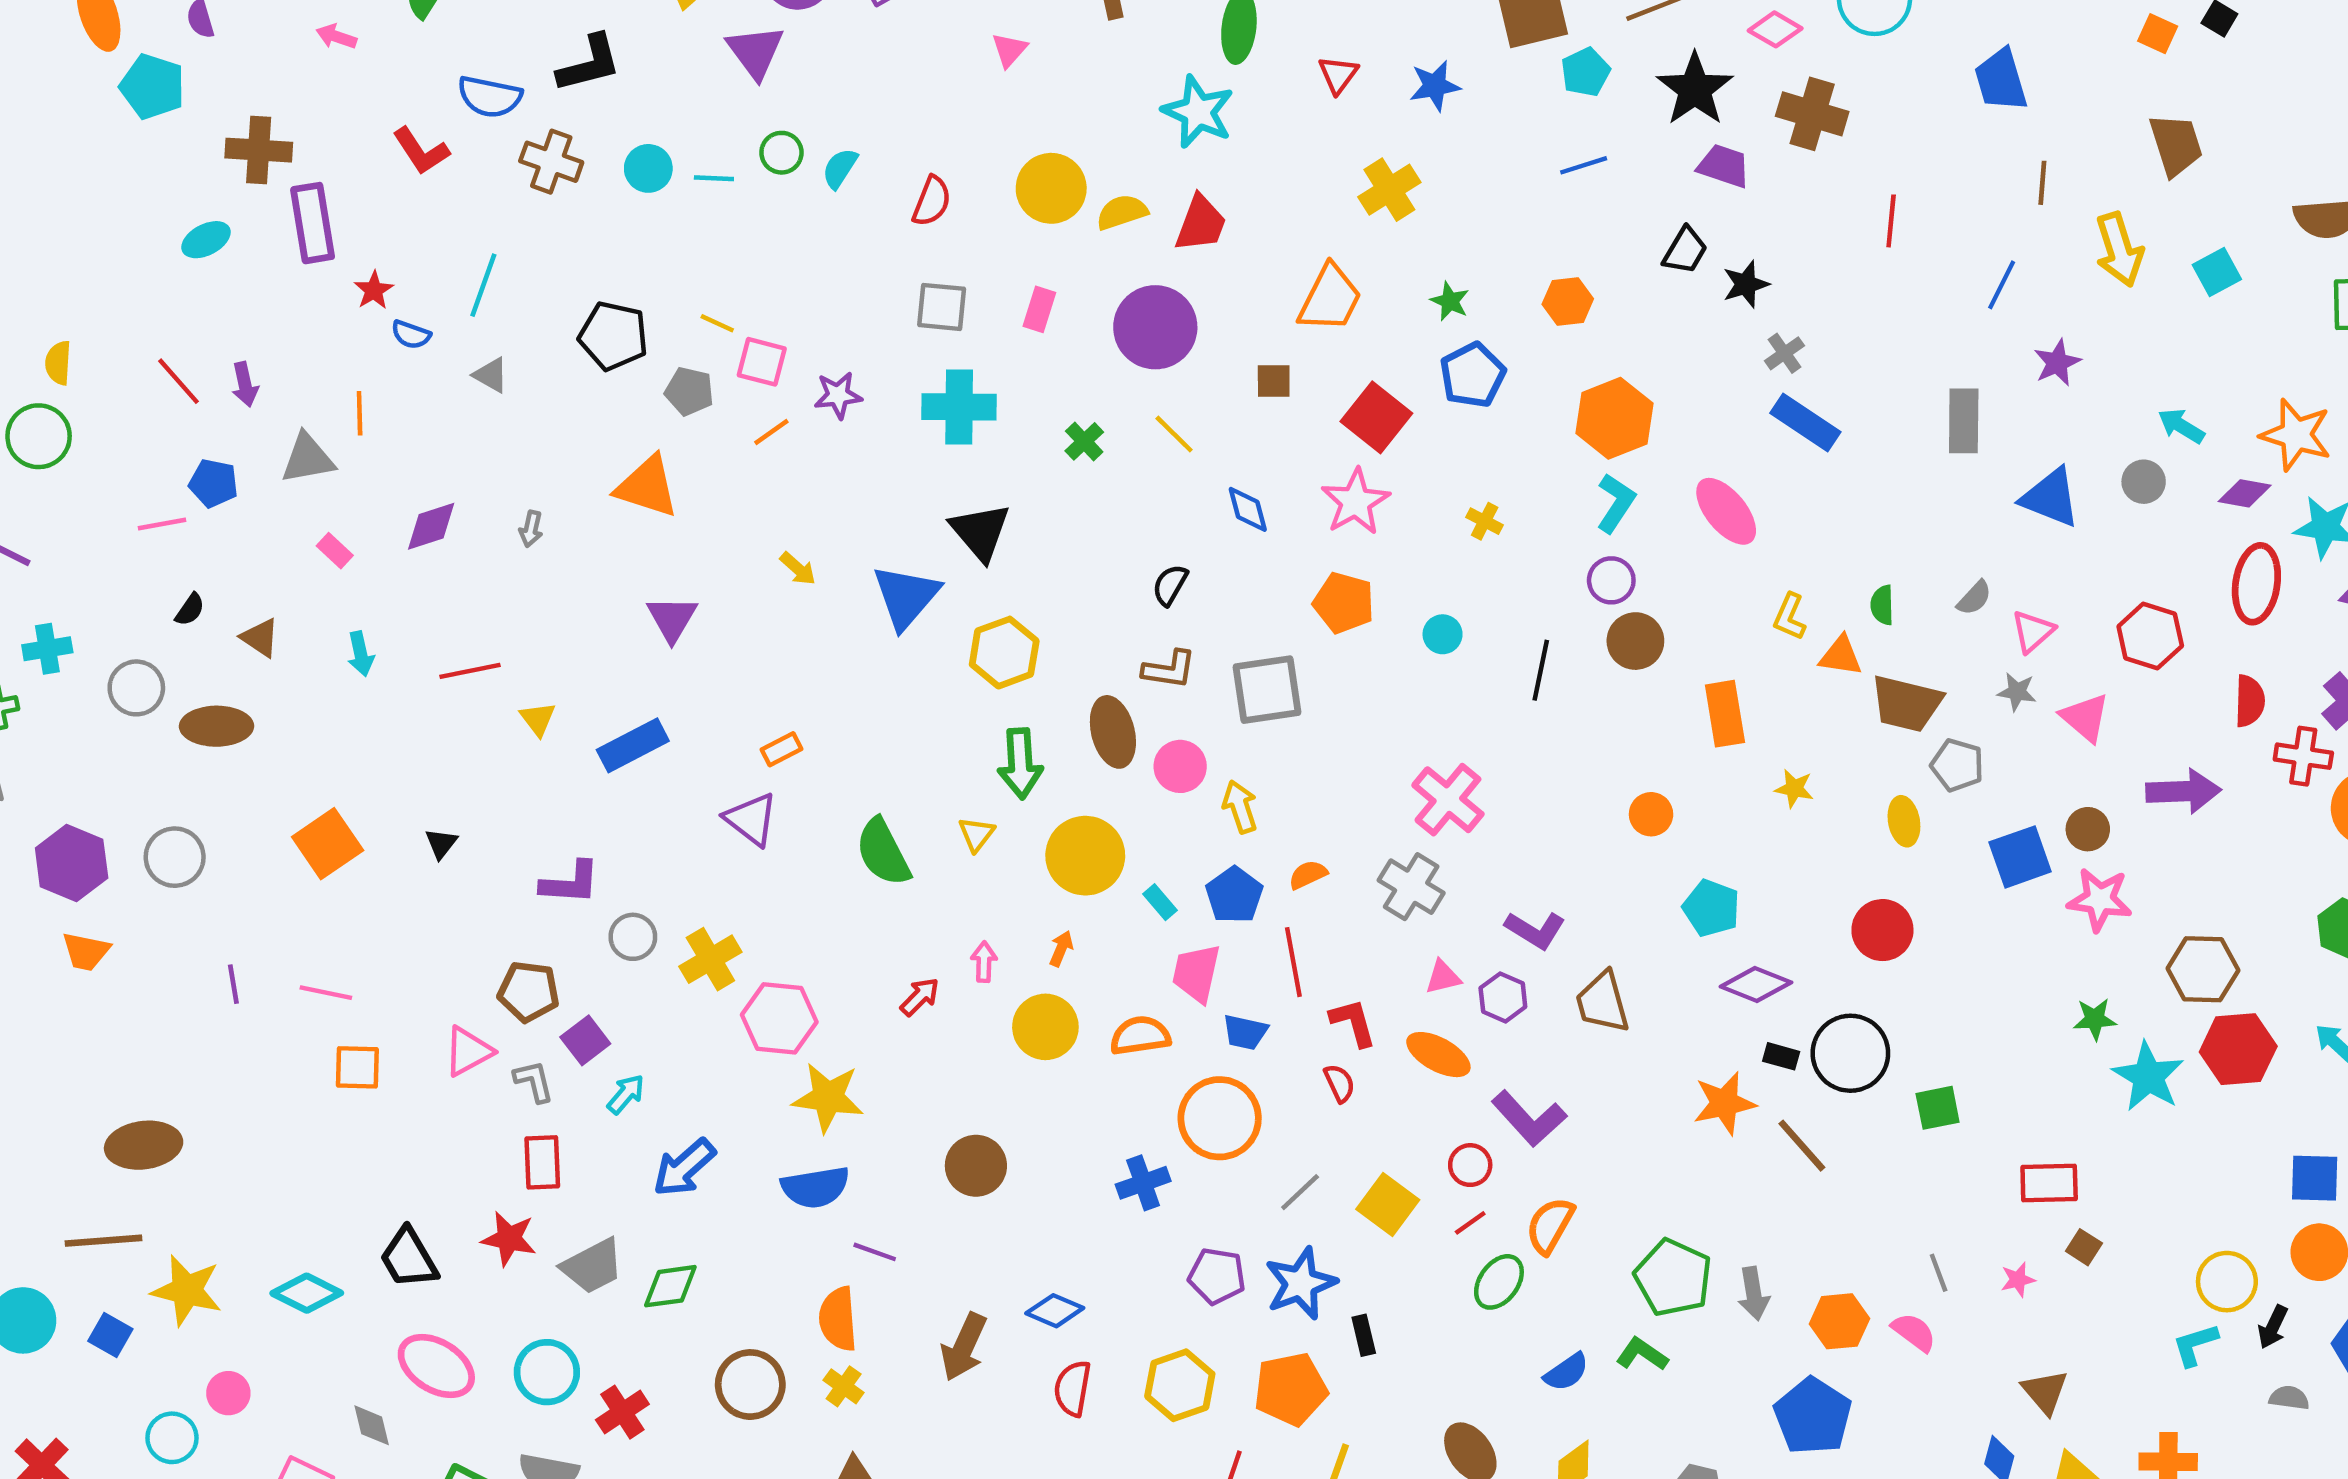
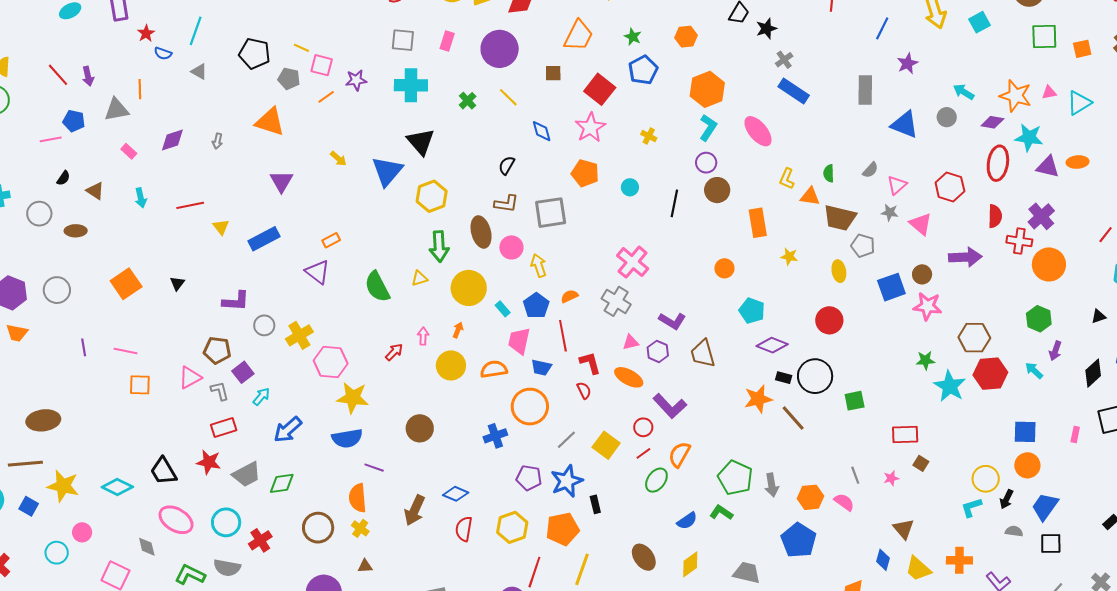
brown ellipse: (216, 726) -> (76, 231), size x0.7
yellow triangle: (976, 834) -> (419, 278), turned 36
red rectangle: (542, 1162) -> (224, 428), turned 75

